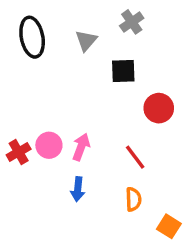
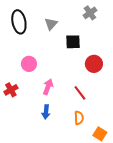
gray cross: (132, 22) -> (90, 13), moved
pink circle: (49, 145) -> (29, 64), moved

